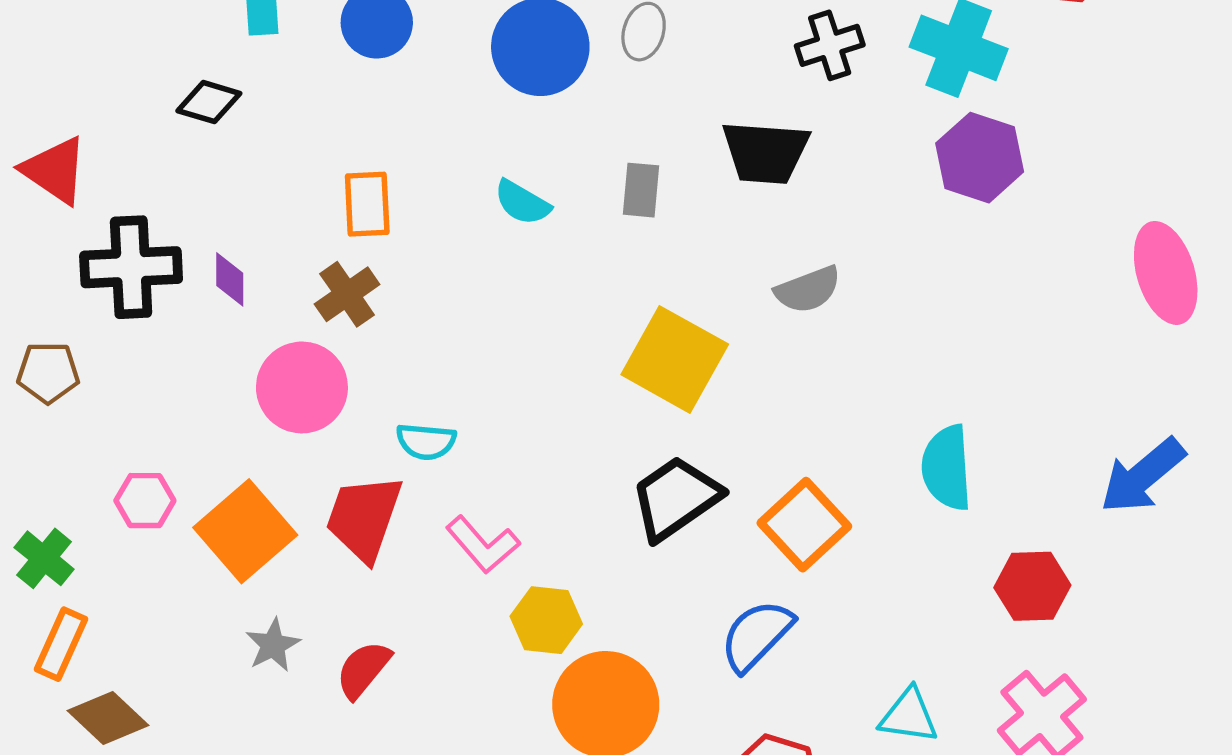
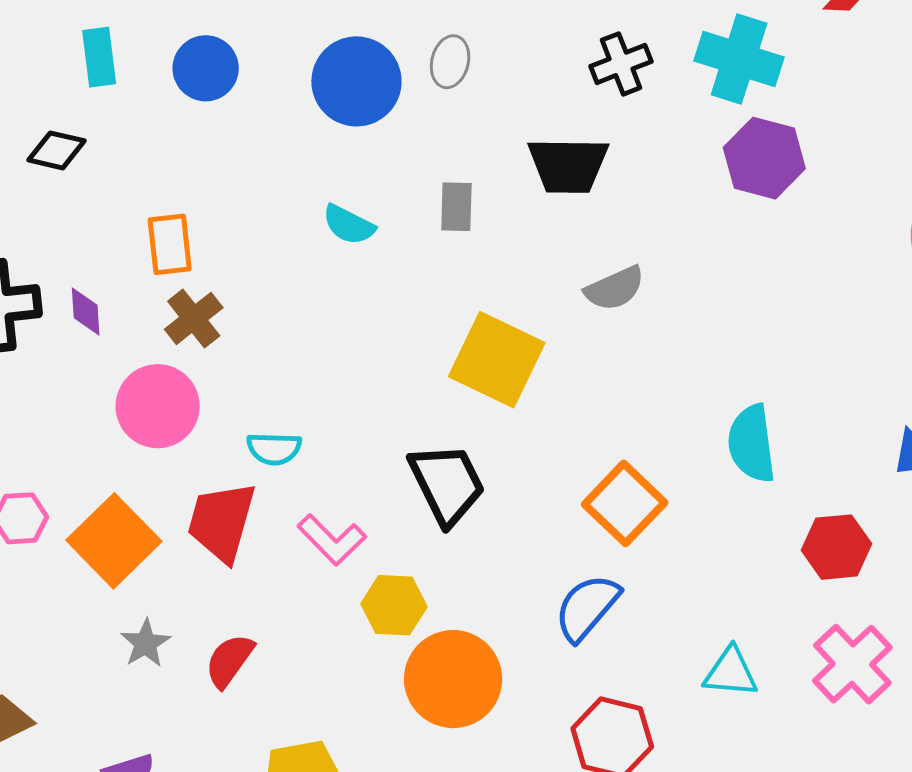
orange rectangle: (367, 204) -> (170, 244), moved
black trapezoid: (676, 498) -> (447, 484), moved, turned 102

